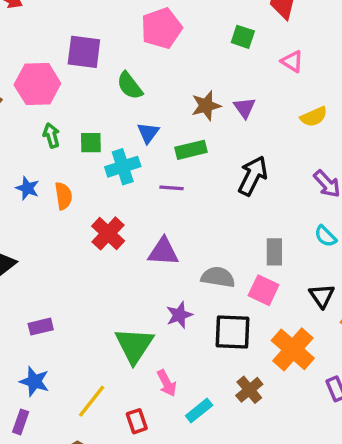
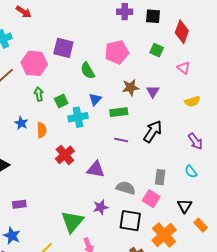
pink pentagon: (162, 28) -> (117, 52), moved
green square: (91, 143) -> (61, 101), turned -32
purple line: (171, 188) -> (121, 140), moved

